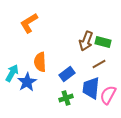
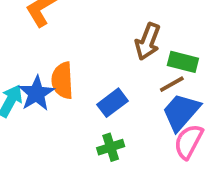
green rectangle: (103, 42) -> (183, 62), moved
blue star: (27, 82) -> (36, 93), moved
blue trapezoid: (91, 88) -> (181, 112), moved, turned 35

